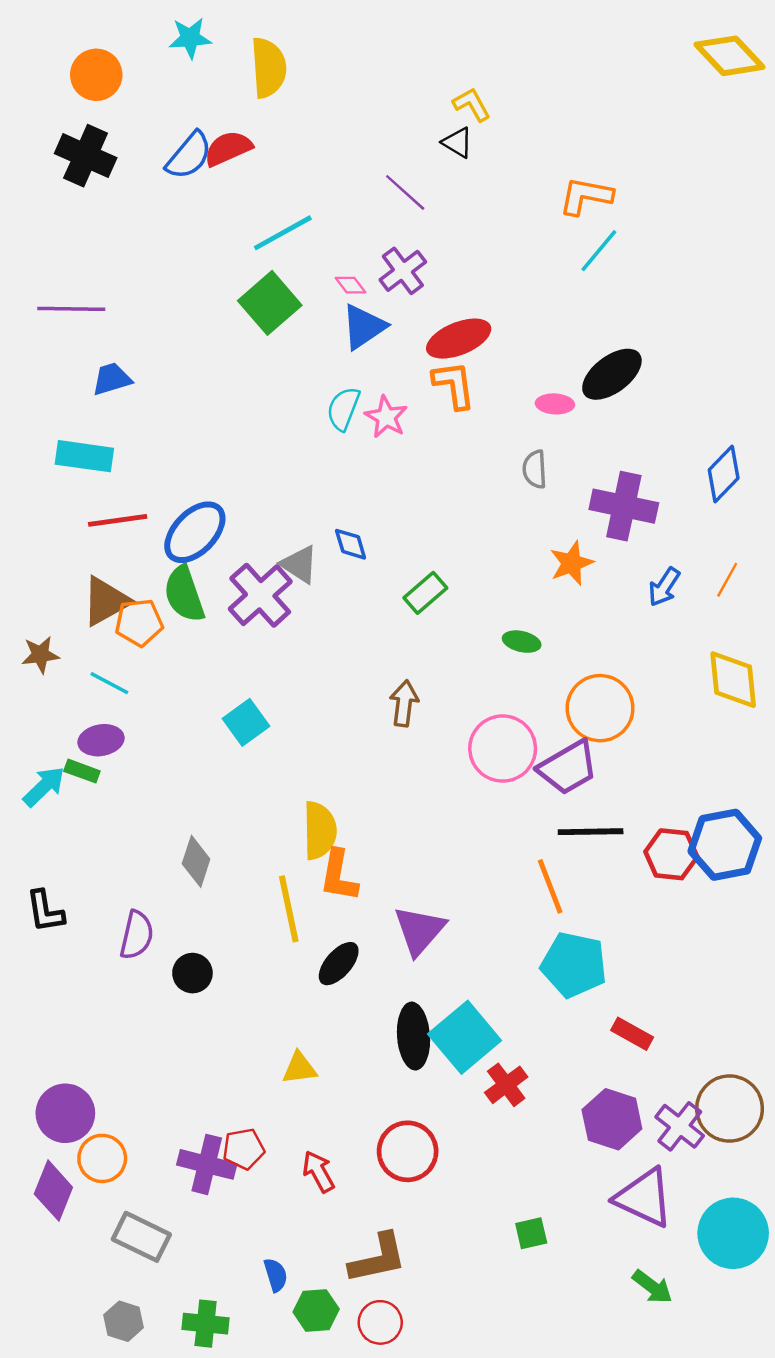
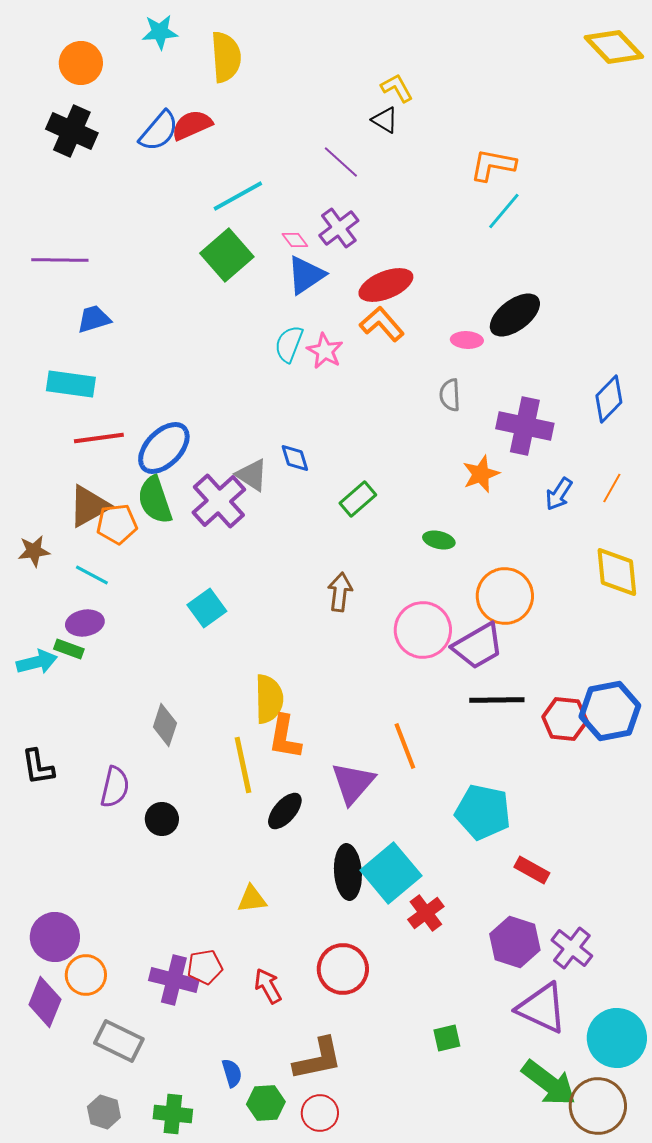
orange L-shape: (454, 385) -> (382, 324), turned -33
cyan arrow: (44, 787) -> (37, 662), turned 30
orange line: (550, 886) -> (405, 746), moved
brown circle: (730, 1109) -> (598, 1106), moved
green arrow: (652, 1287) -> (549, 1083), size x1.6

